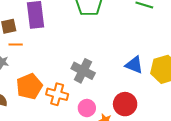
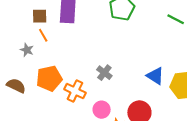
orange line: (16, 45) -> (43, 35), turned 48
gray cross: (83, 71) -> (104, 73), size x0.7

